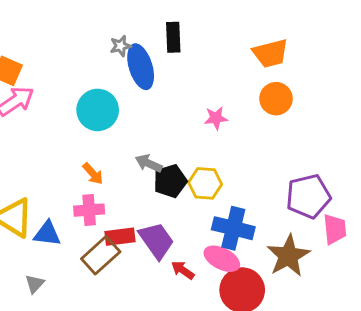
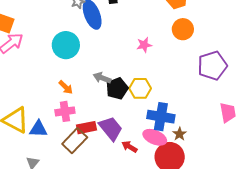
purple pentagon: (308, 196) -> (212, 66), moved
brown star: (288, 256) -> (180, 134), moved, size x0.5

